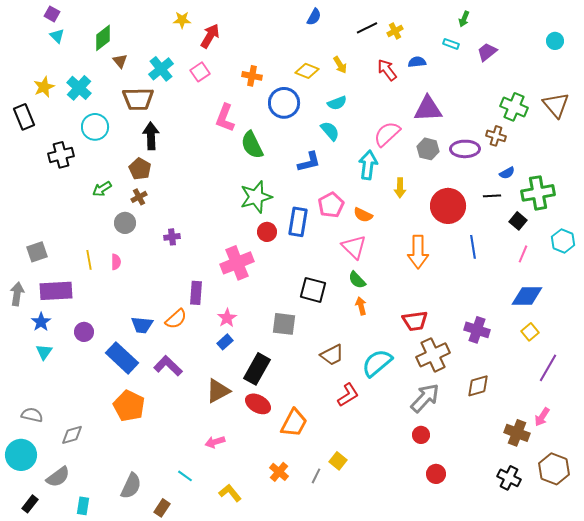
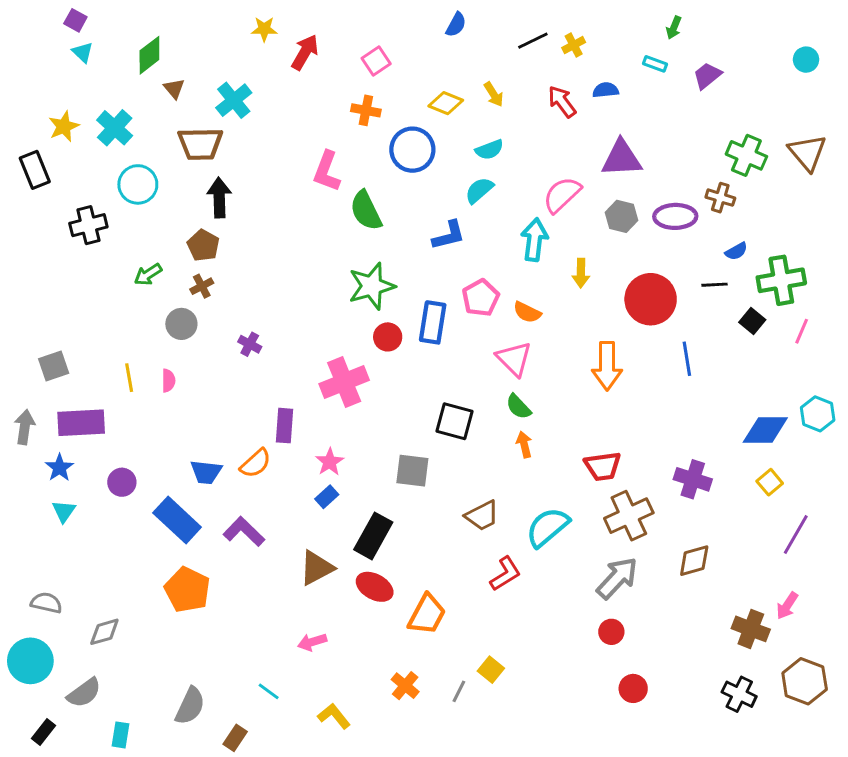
pink square: (200, 72) -> (376, 61), moved
cyan semicircle: (330, 131) -> (479, 190), turned -90
purple cross: (172, 237) -> (250, 344), turned 35
cyan hexagon: (563, 241) -> (818, 414), moved
pink line: (523, 254) -> (802, 331), moved

